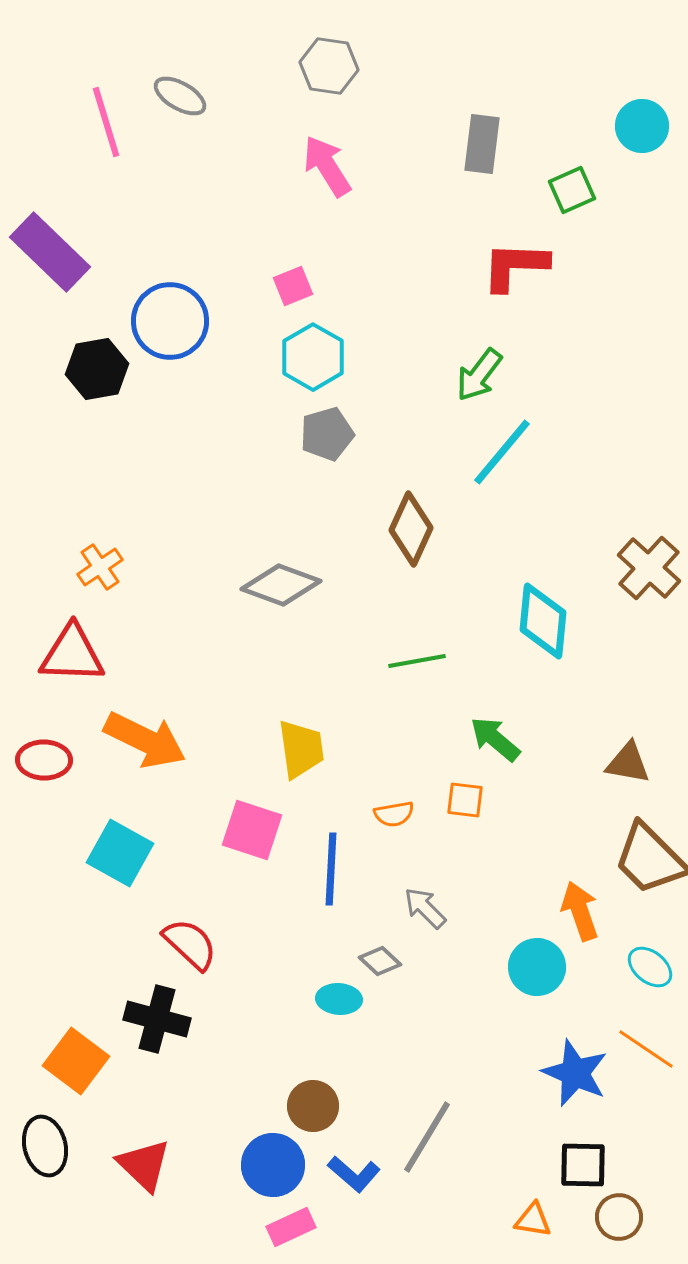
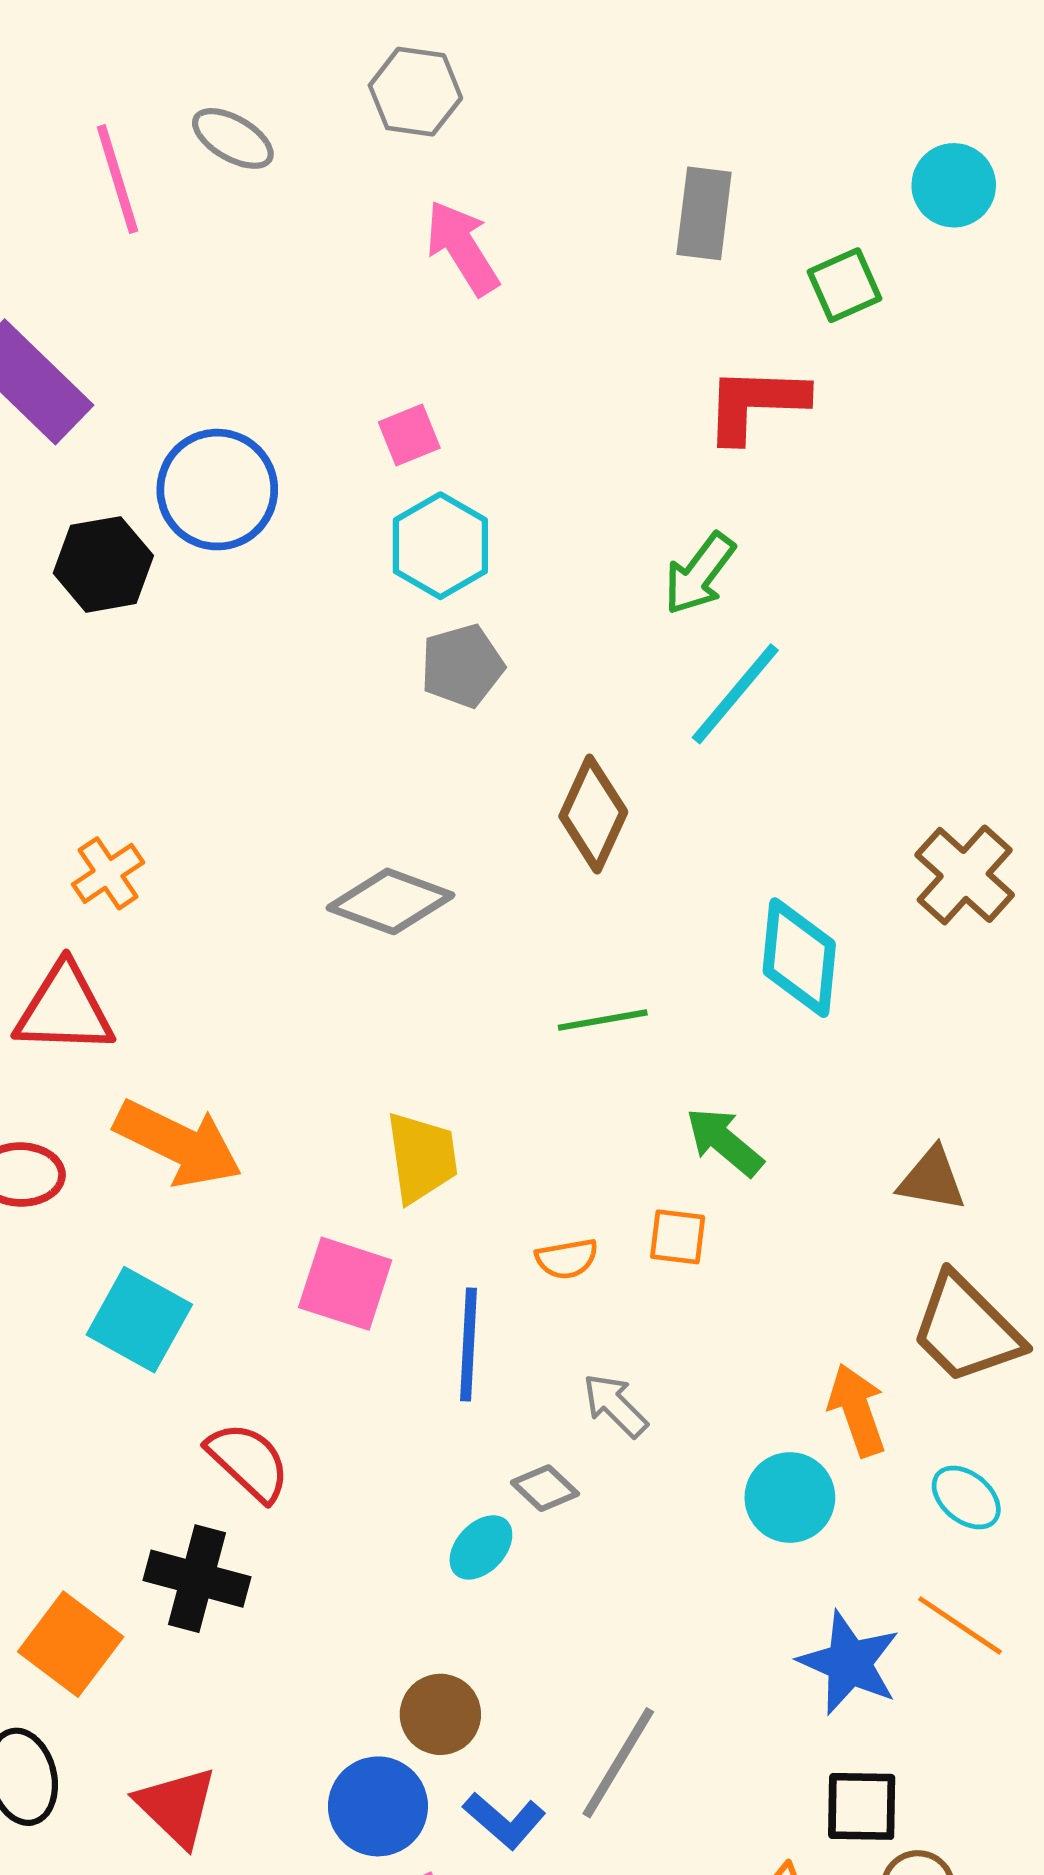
gray hexagon: (329, 66) -> (415, 92), moved
cyan ellipse: (339, 999) -> (481, 1547), turned -51

